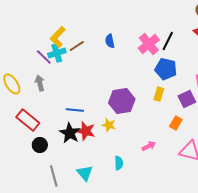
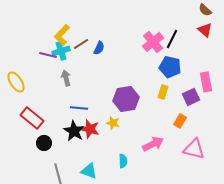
blue semicircle: (110, 41) -> (99, 48), moved, turned -144
purple line: (44, 57) -> (48, 55), turned -30
gray arrow: (40, 83) -> (66, 78), moved
pink arrow: (149, 146) -> (153, 144), size x1.5
cyan triangle: (85, 173) -> (89, 171), turned -30

